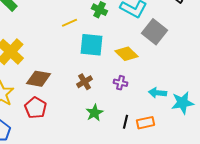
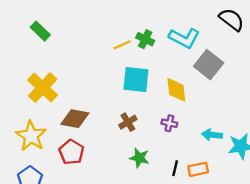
yellow line: (70, 23) -> (122, 45), moved
yellow diamond: (127, 54) -> (176, 90), turned 40
green star: (95, 113) -> (139, 158), turned -30

